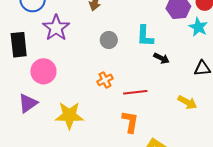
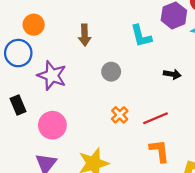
cyan L-shape: (145, 36) -> (141, 36), moved
black rectangle: (19, 45) -> (18, 105), size x0.7

